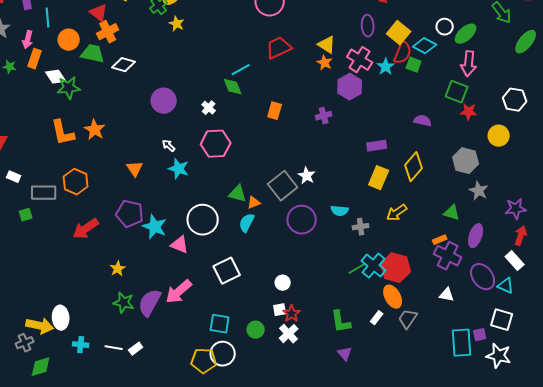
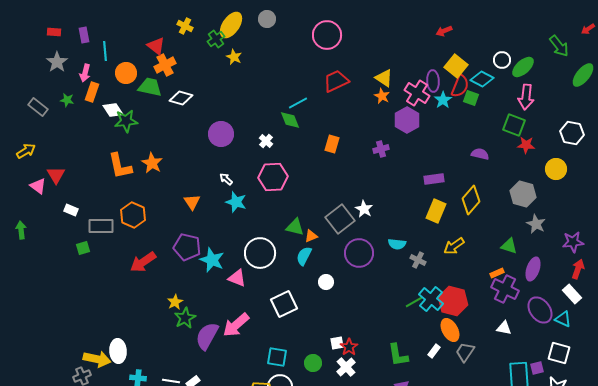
purple ellipse: (368, 26) -> (433, 81), moved
gray cross: (361, 227) -> (418, 260), turned 35
white circle: (283, 283) -> (326, 282), moved
green star: (124, 303) -> (185, 318), moved, turned 30

